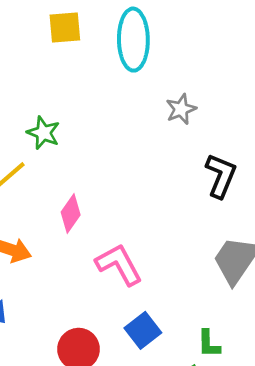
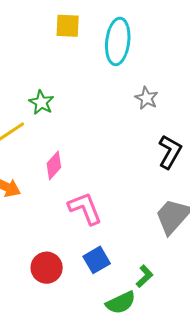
gray star: (181, 109) -> (147, 98), turned -30
green L-shape: (209, 344) -> (145, 276), turned -140

